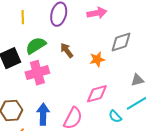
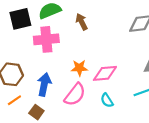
orange star: (97, 59) -> (79, 68), moved
cyan semicircle: (115, 116) -> (107, 100), moved

